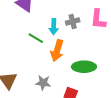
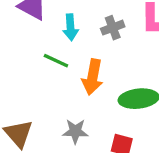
cyan arrow: (54, 27) -> (71, 27), moved

